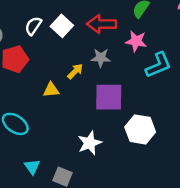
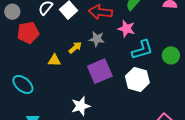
purple square: (109, 97) -> (100, 71), turned -30
white hexagon: (140, 129) -> (137, 79), moved

